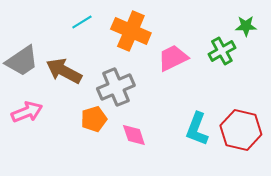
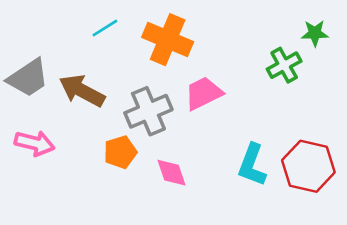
pink trapezoid: (173, 58) -> (203, 93), moved
pink arrow: (27, 112) -> (35, 143), turned 36

